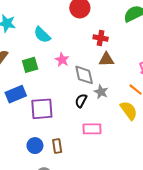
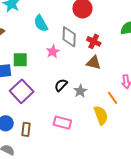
green square: (30, 65) -> (20, 60), moved
gray diamond: (84, 75) -> (69, 37), moved
black semicircle: (81, 101) -> (61, 85), moved
purple square: (42, 109) -> (22, 91), turned 35

